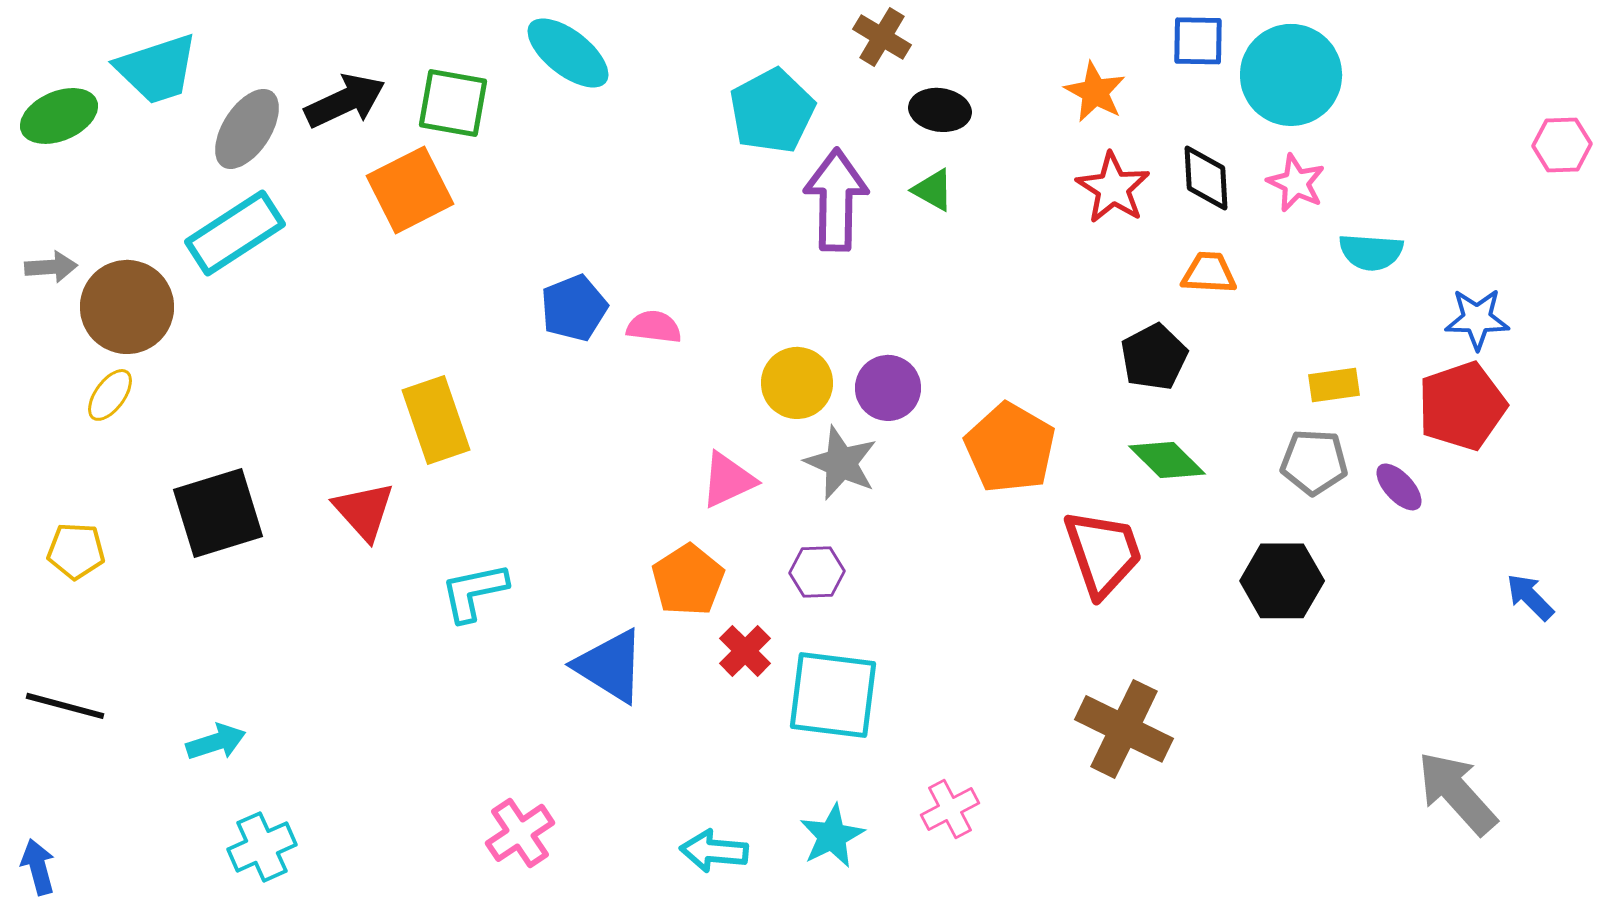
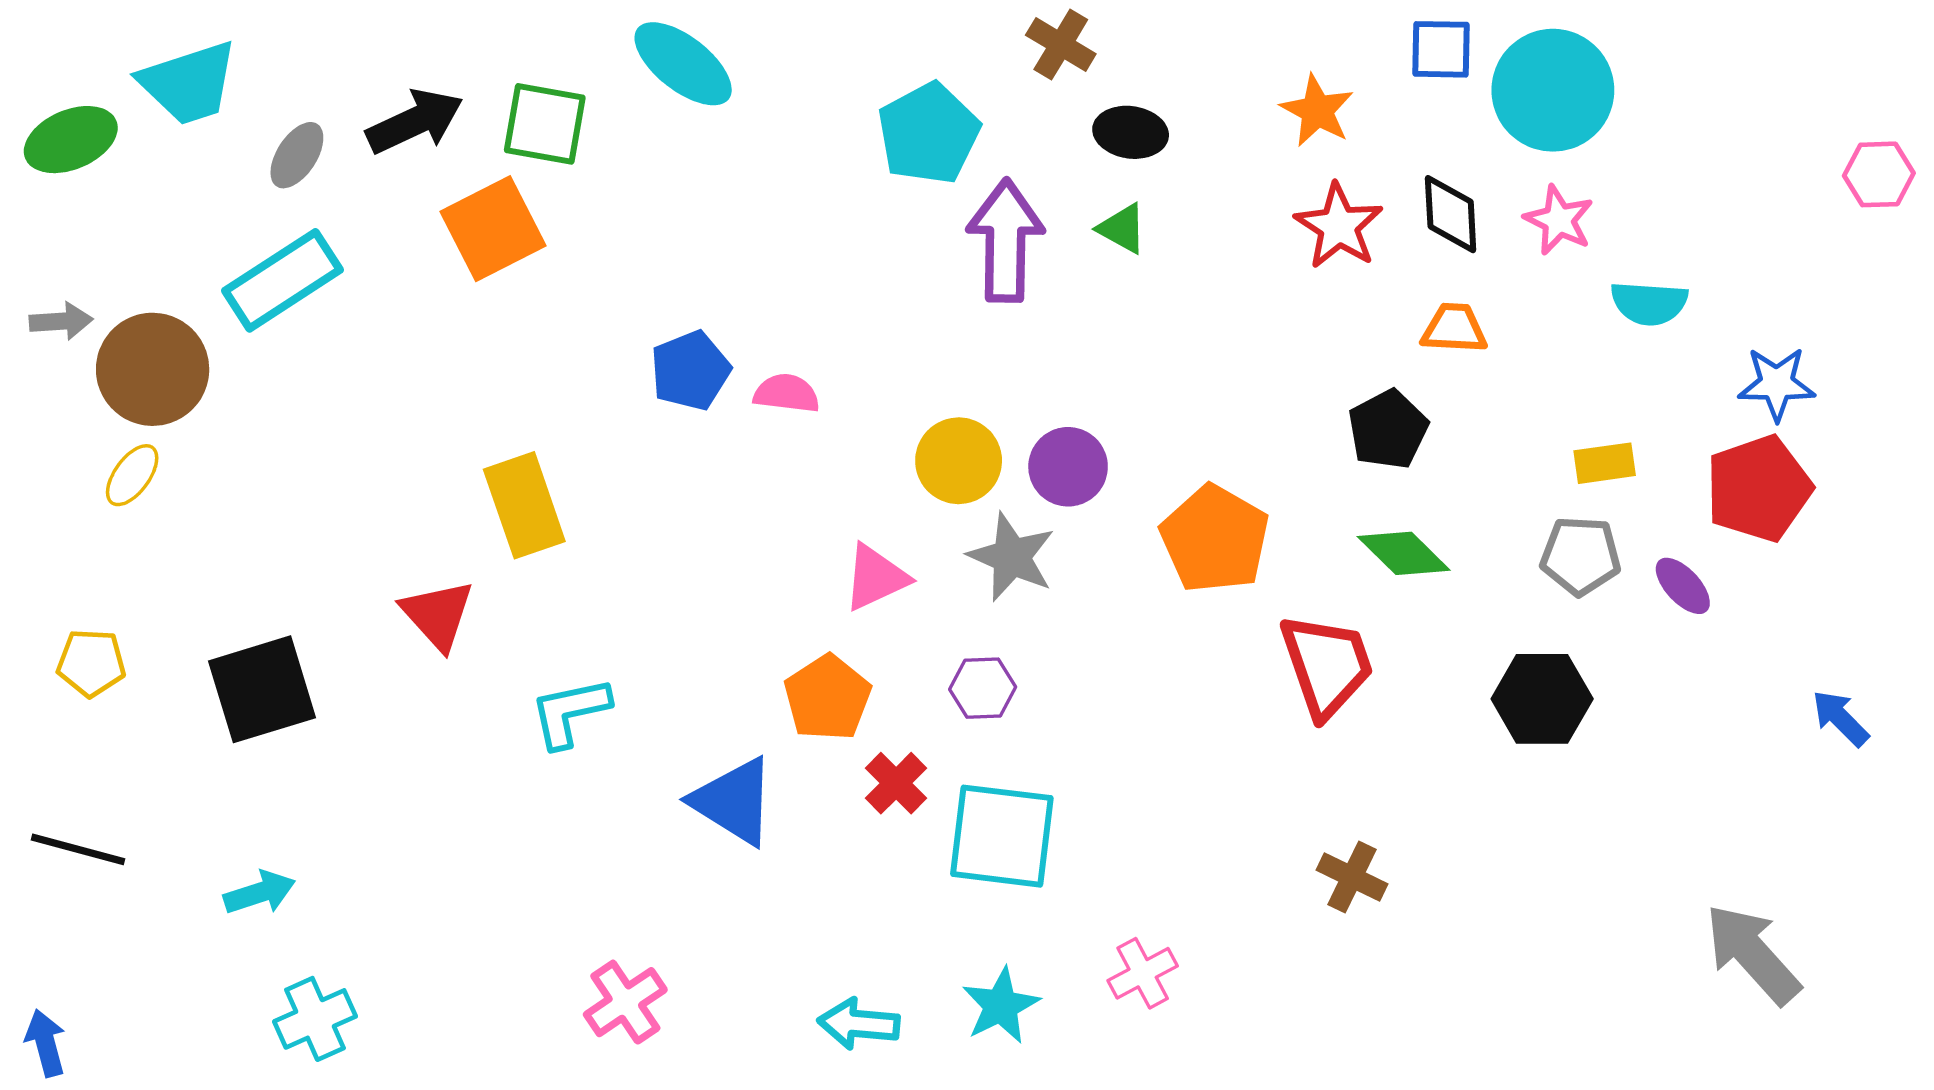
gray ellipse: (247, 129) -> (297, 155), size x0.7
black square: (218, 513) -> (262, 689), moved
brown cross: (1124, 729) -> (1352, 877), size x0.6

